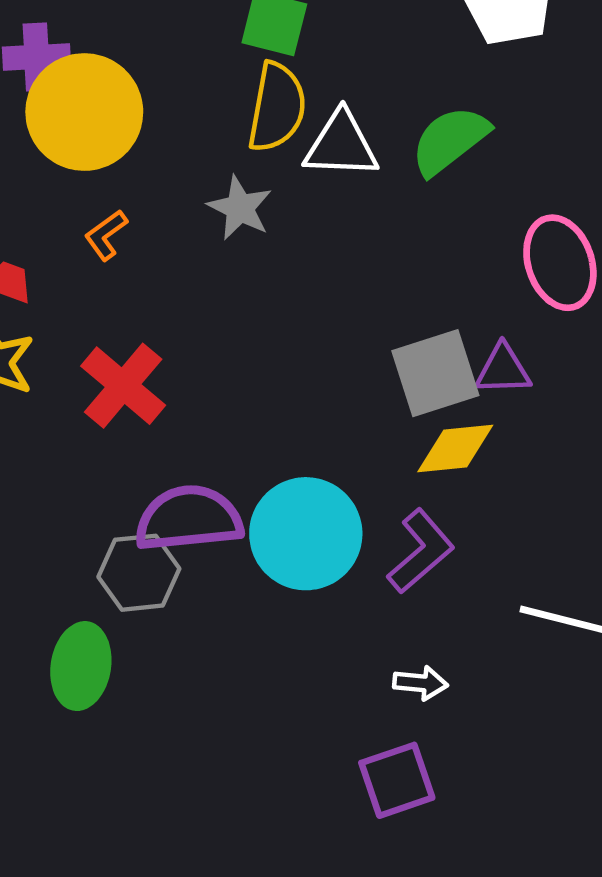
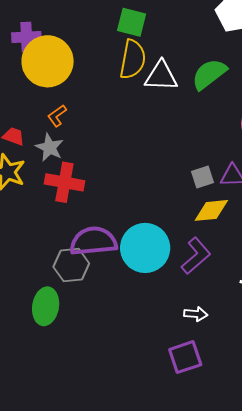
gray star: (240, 208) -> (50, 147), moved
gray square: (435, 373) -> (203, 177), size x0.6
red cross: (123, 386) -> (64, 182), turned -30

